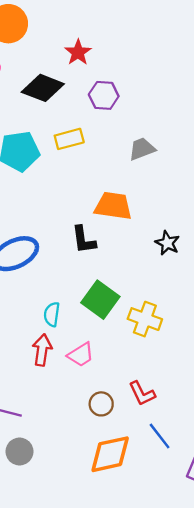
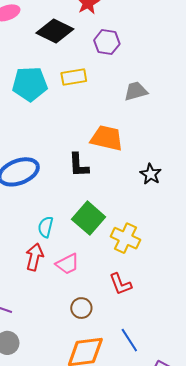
red L-shape: (142, 393) -> (120, 284), moved

